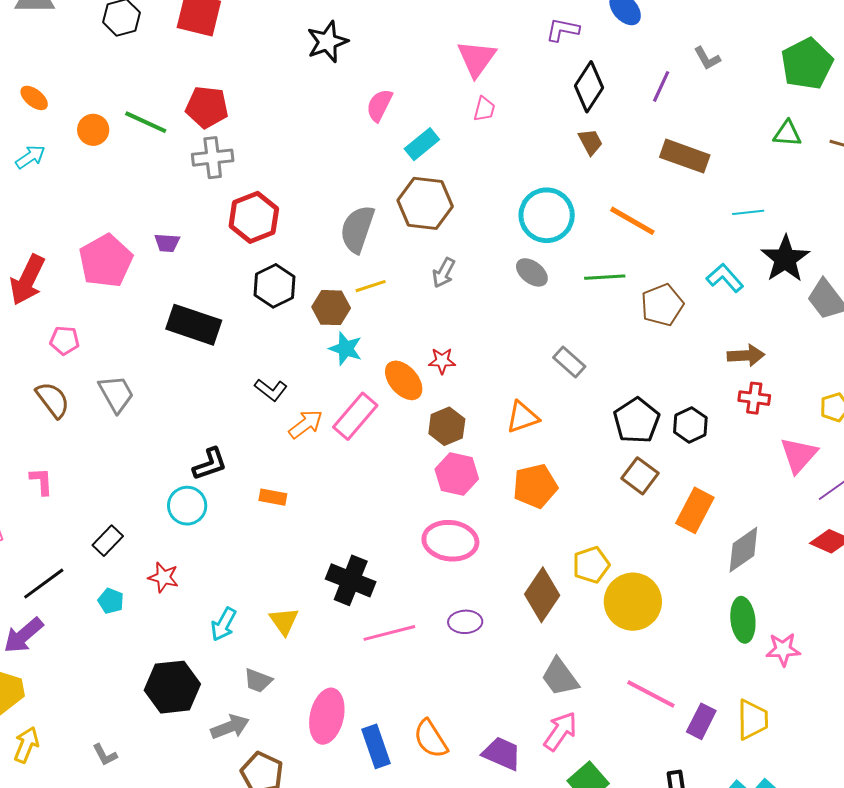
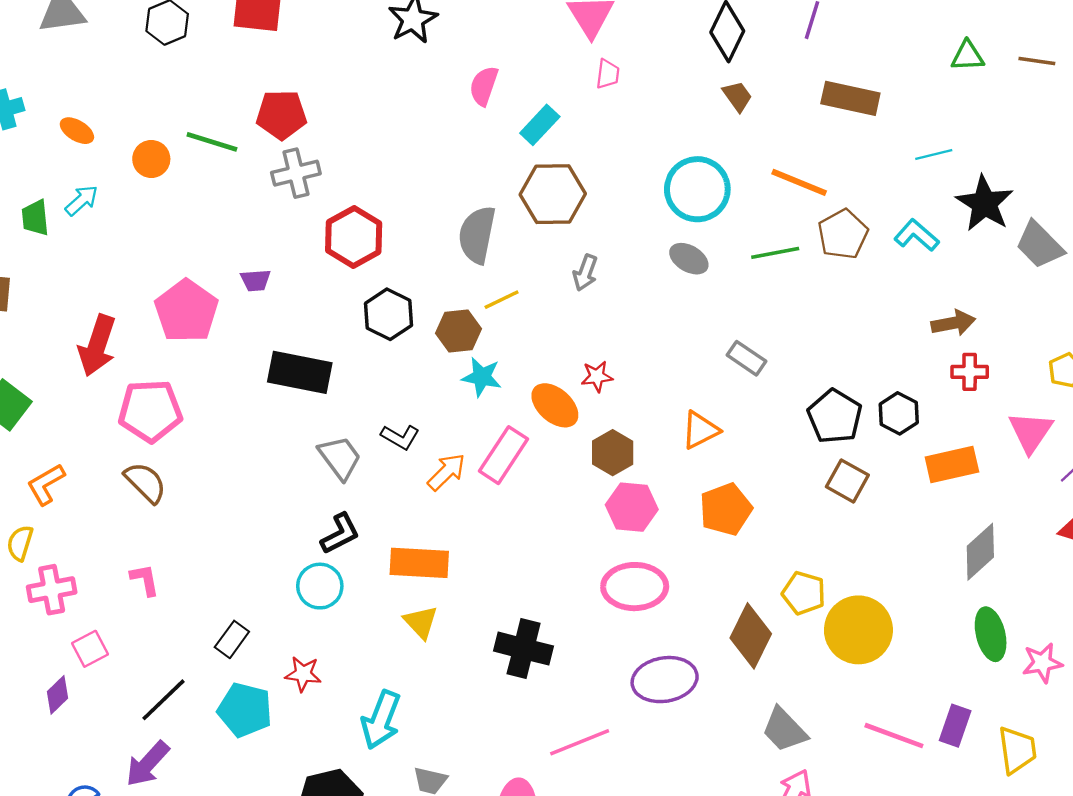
brown pentagon: (662, 305) -> (843, 234), moved
pink pentagon: (65, 340) -> (150, 411), size x1.8
gray trapezoid: (116, 394) -> (340, 458), moved
orange rectangle: (273, 497) -> (419, 563), size x1.8
orange rectangle: (695, 510) -> (952, 465), moved, turned 57
yellow pentagon: (591, 565) -> (804, 593), turned -30
cyan pentagon: (111, 601) -> (245, 710), size x1.8
yellow triangle: (284, 621) -> (421, 622), moved
purple ellipse: (465, 622) -> (665, 680), size x1.6
cyan arrow: (224, 624) -> (381, 720), size x1.4
pink line: (389, 633) -> (580, 742), moved
purple rectangle: (701, 721) -> (955, 726), moved

